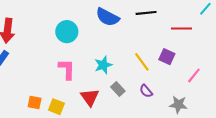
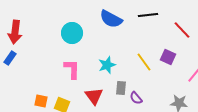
red line: (181, 29) -> (182, 30), turned 48
gray rectangle: (118, 89) -> (121, 88), turned 48
purple semicircle: (146, 91) -> (136, 98), moved

